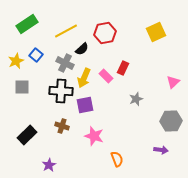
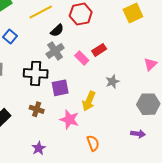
gray cross: (65, 63) -> (55, 51), moved, turned 30
red rectangle: (123, 68) -> (99, 50), turned 32
yellow arrow: (84, 78) -> (89, 101), moved
purple star: (49, 165) -> (39, 148), moved

